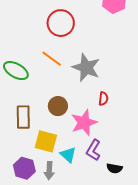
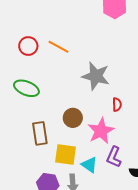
red circle: (61, 23) -> (28, 46), moved, size x0.7
orange line: (52, 59) -> (58, 47), moved

